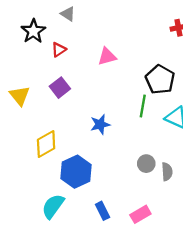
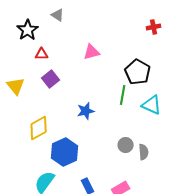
red triangle: (59, 50) -> (42, 54), moved, turned 32

